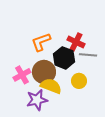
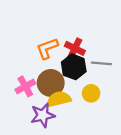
red cross: (76, 42) -> (75, 48), moved
yellow semicircle: (51, 86) -> (59, 99), turned -35

